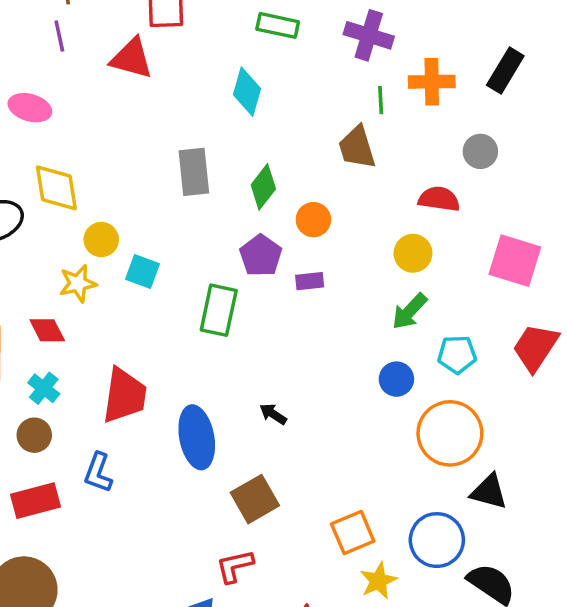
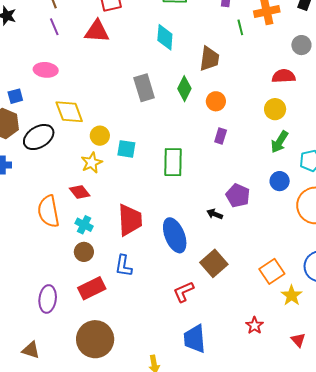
brown trapezoid: (357, 147) -> (209, 59), moved, turned -144
purple pentagon: (261, 256) -> (238, 196), moved
purple rectangle: (310, 281) -> (221, 136), turned -56
red L-shape: (235, 566) -> (184, 292), moved

